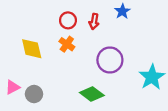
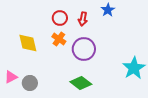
purple circle: (110, 60) -> (84, 49), moved

